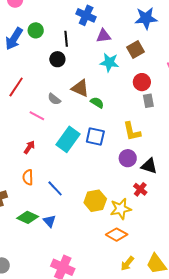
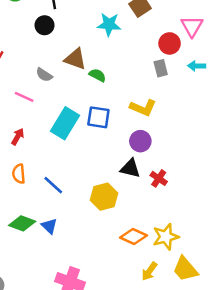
red circle: (142, 82) -> (170, 43), moved
yellow L-shape: (132, 131) -> (143, 108), turned -50
black triangle: (149, 166) -> (130, 168), moved
yellow star: (121, 209) -> (166, 237), moved

